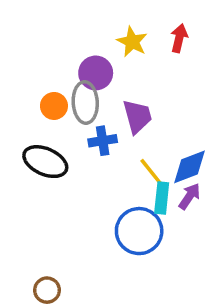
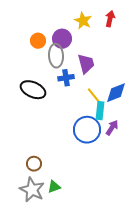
orange circle: (54, 106) -> (38, 41), moved
purple arrow: (189, 196) -> (112, 128), moved

